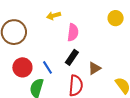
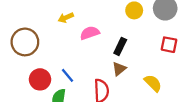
pink semicircle: (73, 32) -> (90, 33), turned -108
black rectangle: (72, 57) -> (120, 46), moved

